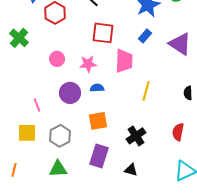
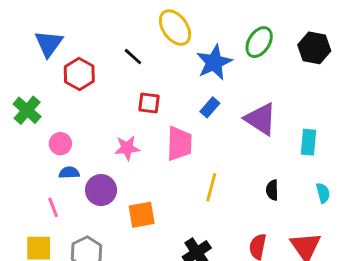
red square: (103, 33) -> (149, 103), size x0.7
pink circle: (57, 59) -> (60, 144), moved
blue semicircle: (97, 88) -> (69, 173), moved
orange square: (98, 121) -> (142, 215), moved

